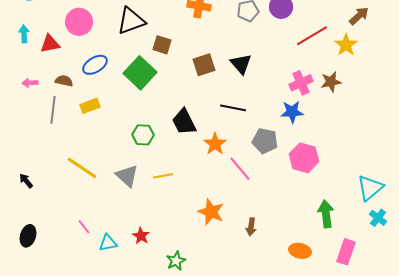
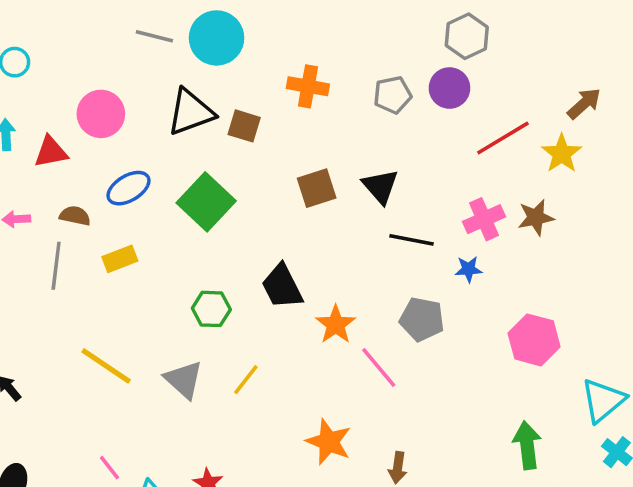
brown square: (162, 45) -> (244, 126), moved
black line: (233, 108) -> (412, 240), moved
blue star: (292, 112) -> (468, 269), size x0.7
pink hexagon: (304, 158) -> (534, 340), moved
yellow line: (163, 176) -> (246, 380), turned -42

